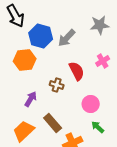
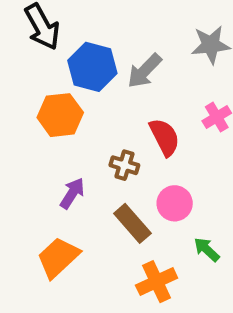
pink circle: (91, 104) -> (175, 203), moved
brown rectangle: (53, 123) -> (132, 223), moved

